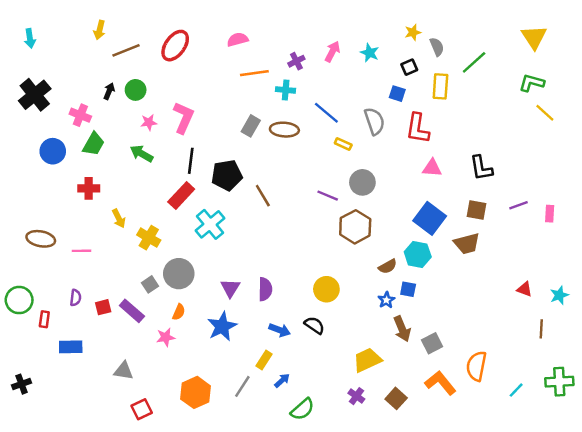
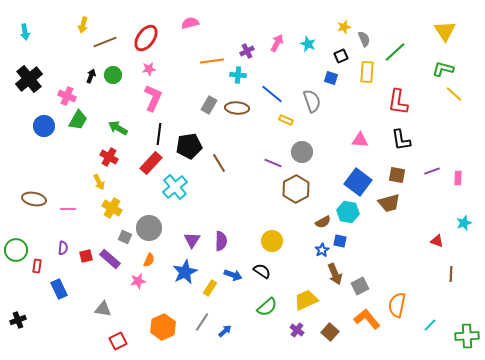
pink semicircle: (238, 40) -> (190, 23), moved
pink star: (149, 122) -> (149, 69), moved
red L-shape: (418, 128) -> (398, 102), moved
red cross: (89, 188) -> (109, 157), moved, turned 30
yellow cross: (149, 238) -> (112, 208), moved
gray square: (150, 284) -> (125, 237), turned -32
cyan star: (559, 295) -> (464, 223), moved
blue rectangle: (71, 347) -> (59, 289), turned 66
yellow rectangle: (264, 360) -> (210, 288), moved
blue arrow: (282, 380) -> (225, 331), moved
green cross: (559, 382) -> (467, 336), moved
green semicircle: (302, 409) -> (267, 307), moved

